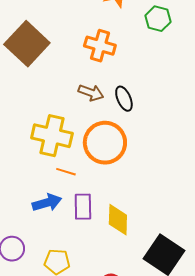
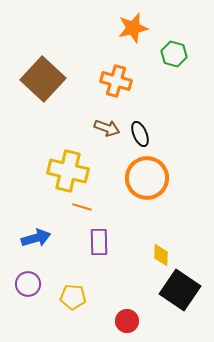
orange circle: (105, 143) -> (147, 178), moved
blue arrow: (47, 203) -> (36, 238), moved
yellow diamond: (118, 220) -> (161, 255), moved, size x0.7

